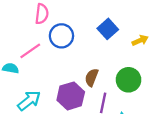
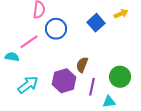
yellow arrow: (140, 40) -> (121, 14), moved
green circle: (129, 80) -> (120, 77), moved

